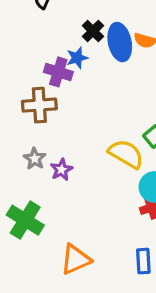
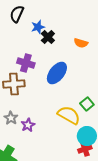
blue ellipse: (120, 42) -> (57, 73), moved, turned 50
blue star: (77, 58) -> (38, 27), moved

